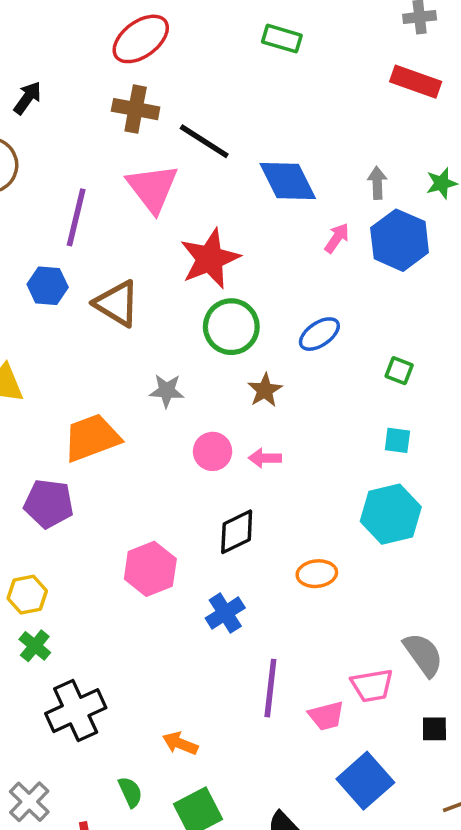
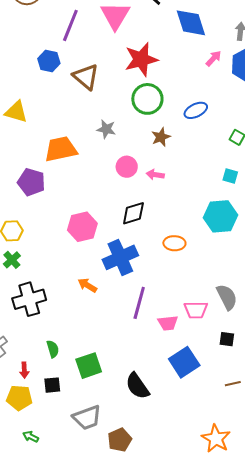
blue cross: (225, 613) -> (120, 257), size x1.6
orange arrow: (180, 743) -> (87, 285), moved

